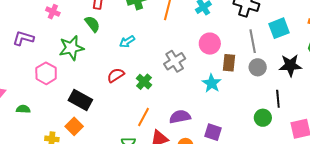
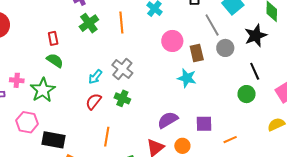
pink cross: (53, 12) -> (17, 80), moved
cyan arrow: (127, 42) -> (95, 77), moved
gray cross: (175, 61) -> (122, 69), moved
black rectangle: (80, 100) -> (54, 140), moved
orange line: (143, 117) -> (107, 137), moved

